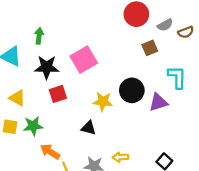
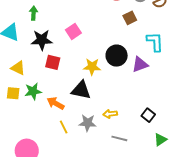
pink square: (84, 60) -> (73, 31), size x0.7
red square: (58, 94) -> (53, 62), turned 35
black triangle: (89, 128) -> (81, 90), size x1.5
orange arrow: (50, 152) -> (56, 103), moved

